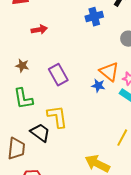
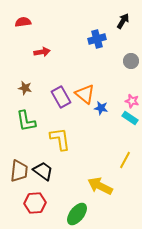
orange triangle: (109, 72) -> (85, 94), moved
black trapezoid: (40, 133) -> (43, 171), moved

